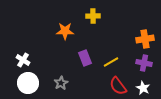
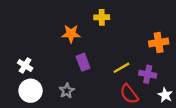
purple rectangle: (85, 58) -> (83, 62), moved
purple cross: (144, 63) -> (148, 74), moved
white star: (143, 88) -> (165, 95), moved

